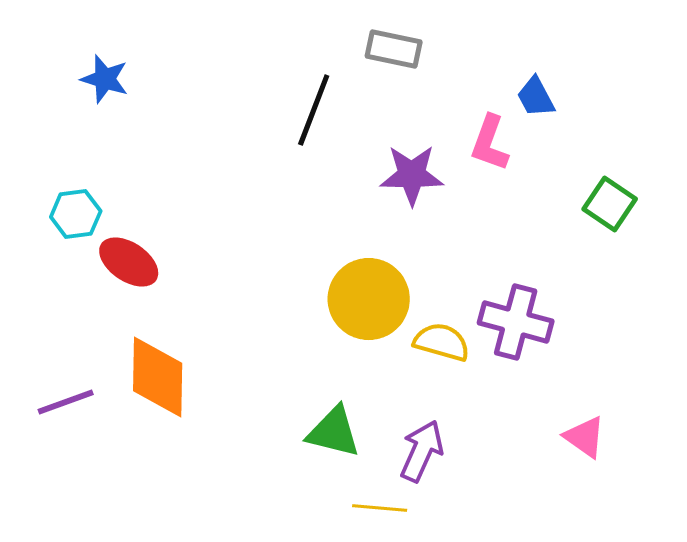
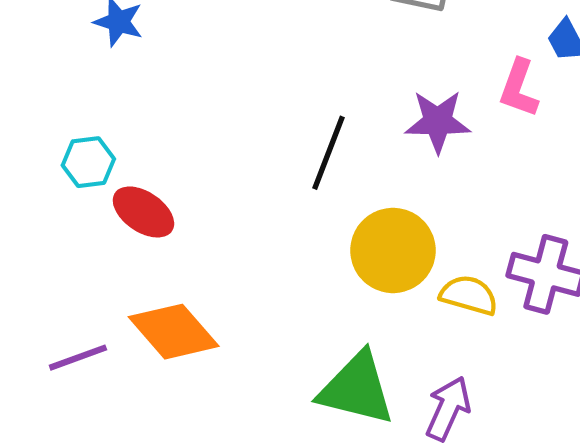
black line: (314, 110) -> (329, 153), moved
orange diamond: (158, 377) -> (174, 332), turned -42
green triangle: (334, 432) -> (357, 389), size x1.4

